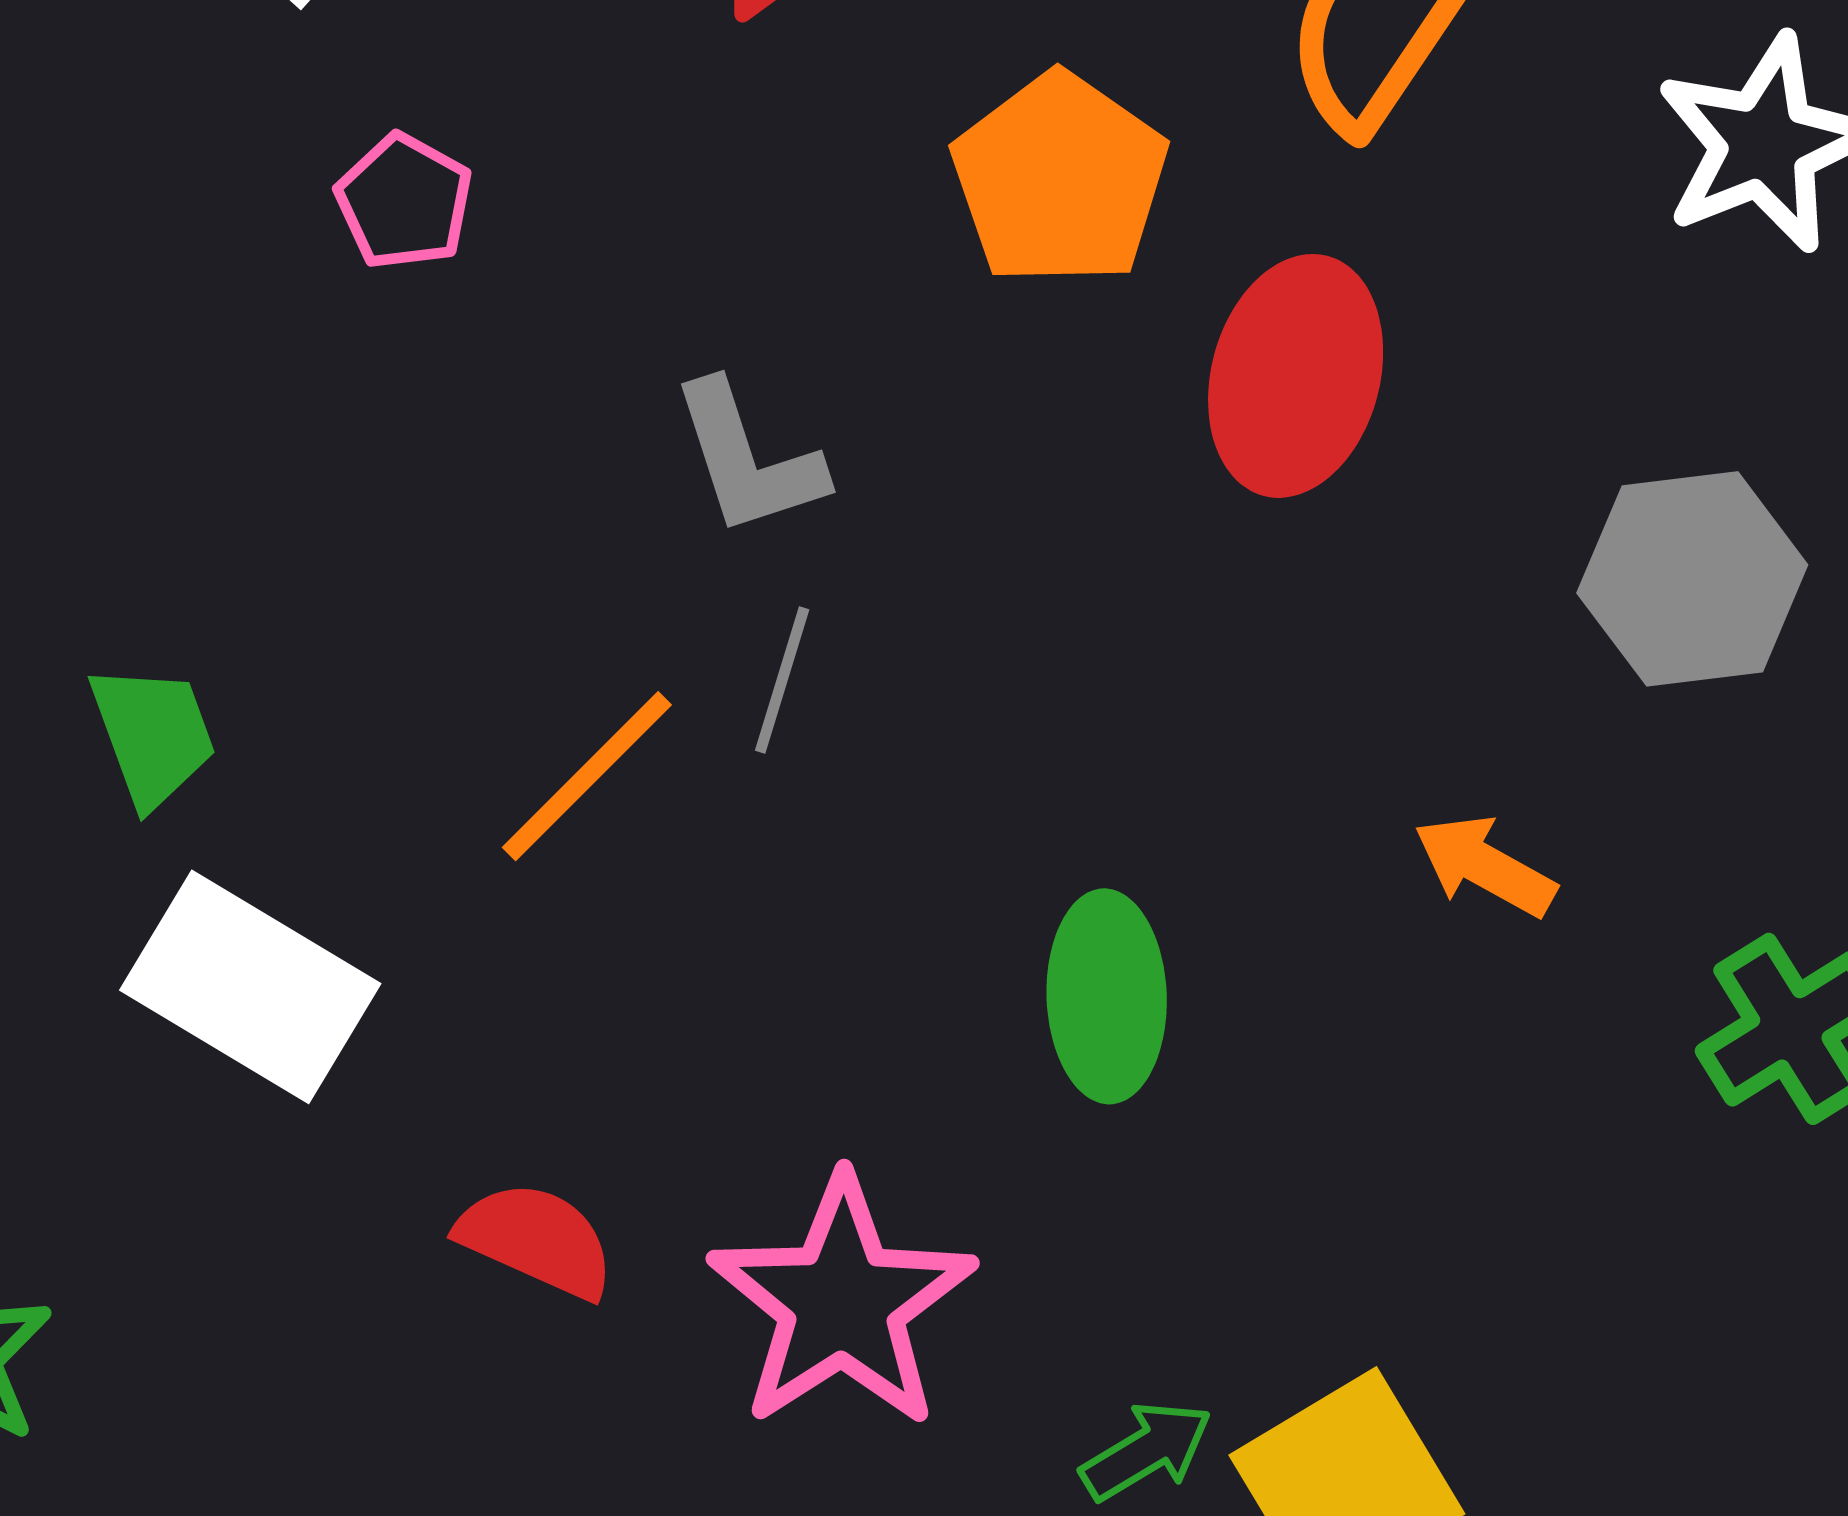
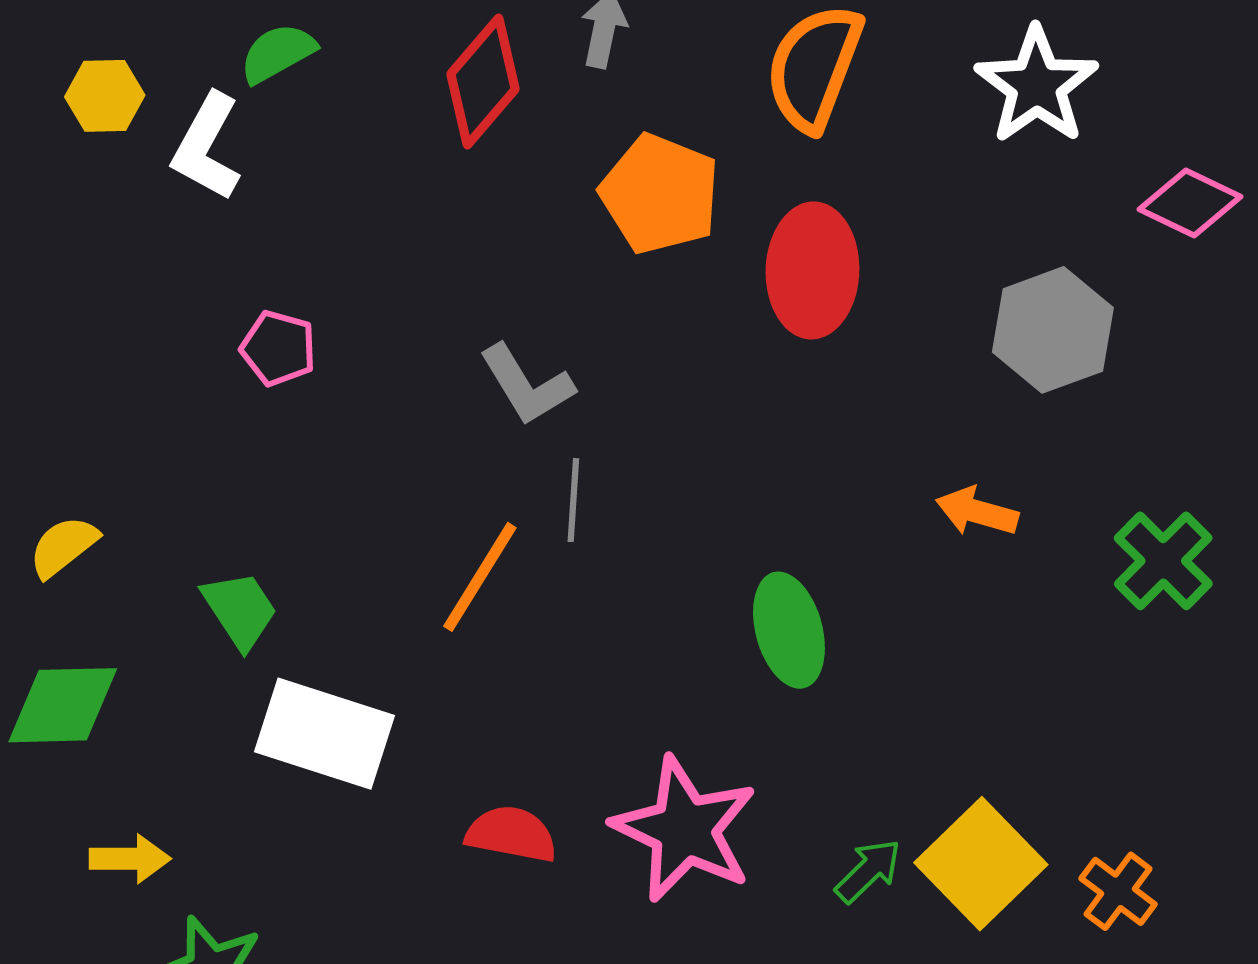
pink pentagon: (404, 202) -> (278, 348), moved

